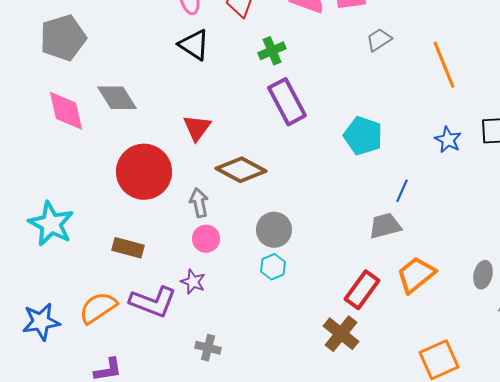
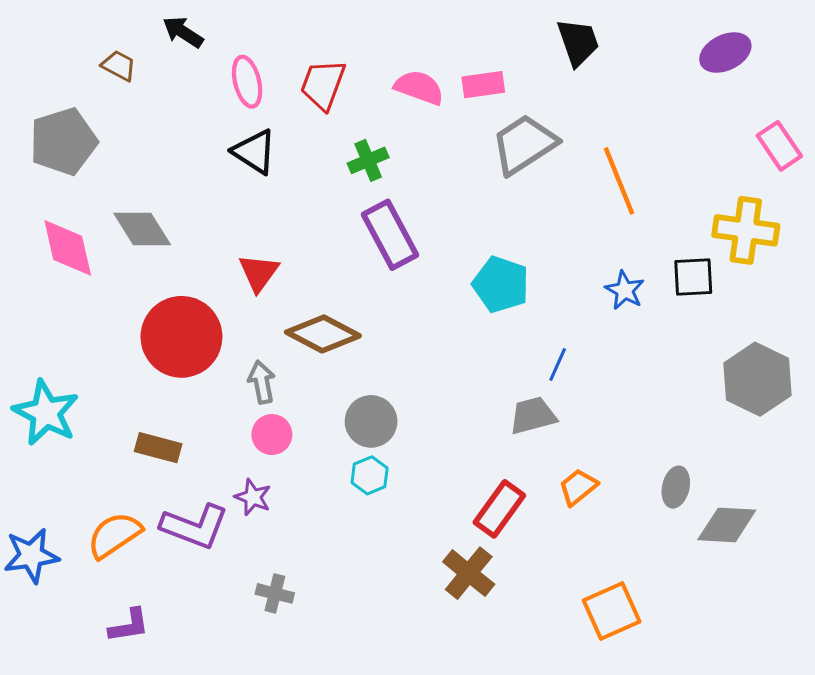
gray trapezoid: (379, 40) -> (524, 144), size x1.8
orange trapezoid: (416, 275) -> (578, 487), size x0.7

